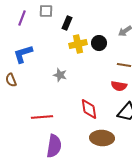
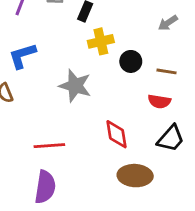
black circle: (99, 43) -> (131, 61), moved
gray star: (60, 75) -> (75, 86), size x1.6
purple semicircle: (54, 146) -> (45, 187), moved

